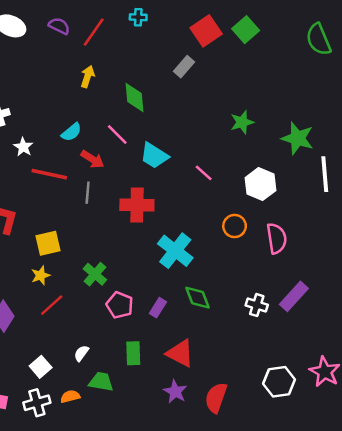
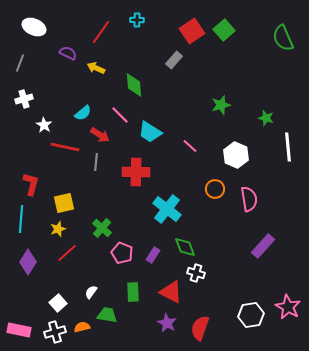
purple semicircle: (59, 26) -> (68, 53), moved
yellow arrow: (88, 77) -> (96, 68), turned -84
green star: (298, 138) -> (266, 118), size x0.6
white cross: (257, 305) -> (196, 273), moved

